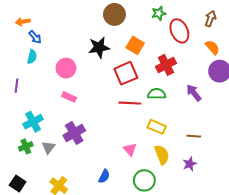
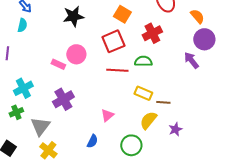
black star: (99, 47) -> (73, 16), moved
pink circle: (66, 68) -> (76, 54), moved
purple arrow: (194, 93) -> (191, 60), moved
brown line: (194, 136) -> (163, 102), moved
gray triangle: (48, 147) -> (40, 126), moved, size x1.5
pink triangle: (130, 149) -> (107, 115), moved, turned 32
yellow semicircle: (162, 155) -> (148, 120), turned -120

